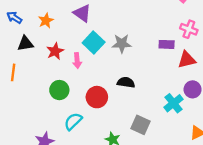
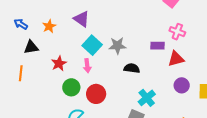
red star: (55, 51) -> (59, 63), moved
pink arrow: (77, 61) -> (87, 66), moved
black semicircle: (126, 82) -> (132, 68), moved
green circle: (59, 90) -> (71, 87), moved
cyan cross: (173, 103) -> (147, 98), moved

